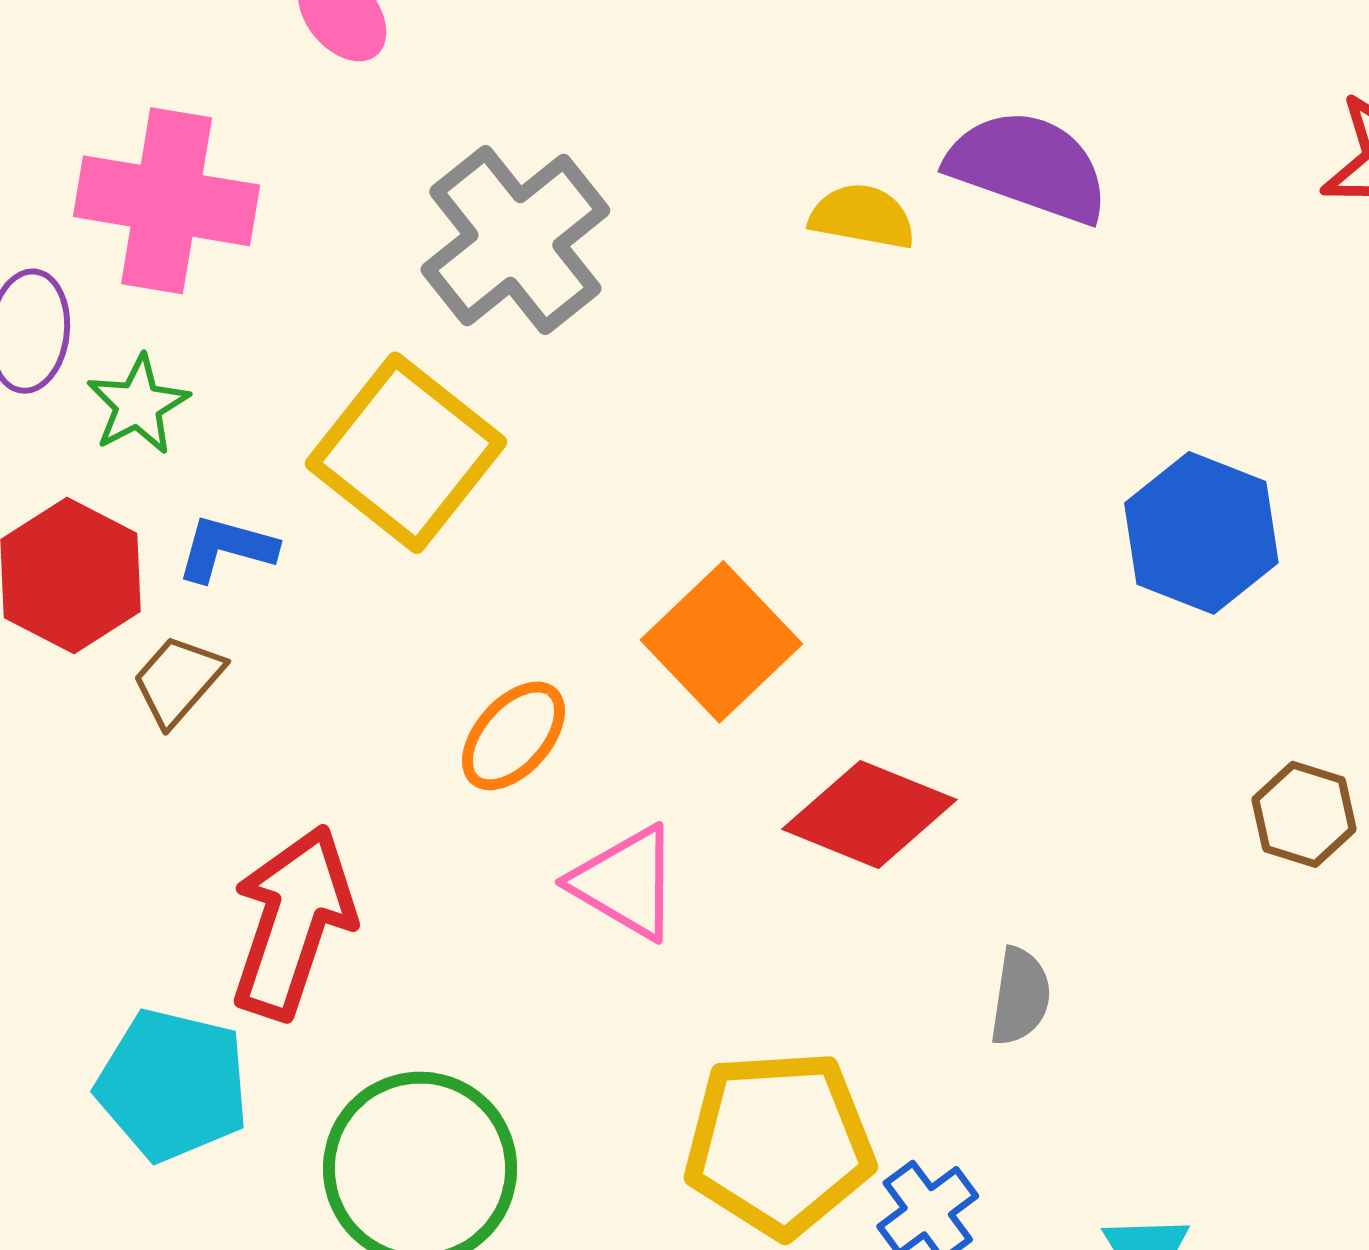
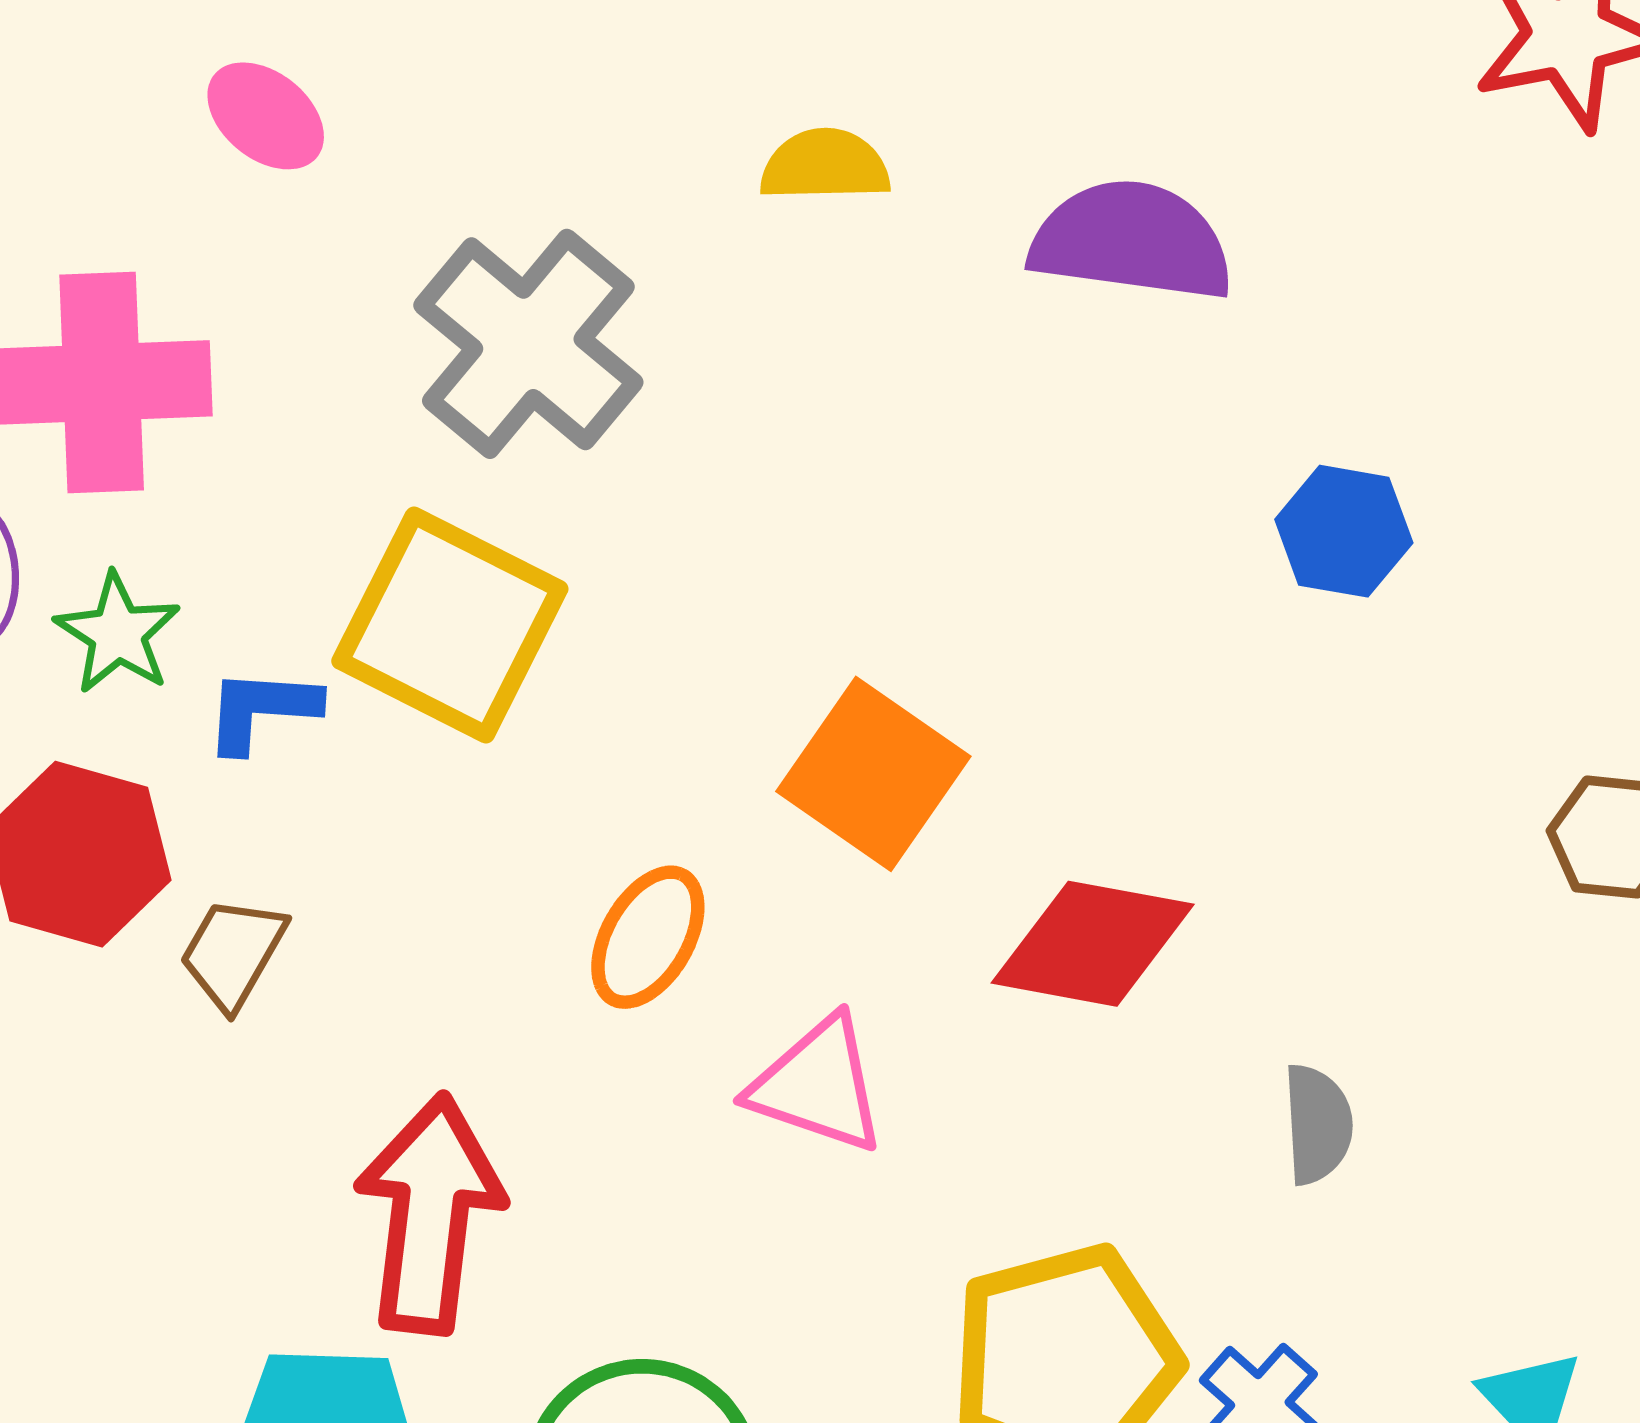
purple semicircle: (1028, 166) -> (1132, 241), moved
yellow semicircle: (862, 217) -> (825, 165), moved
blue hexagon: (1201, 533) -> (1344, 531), moved, size x0.7
blue L-shape: (226, 548) -> (262, 710), moved

